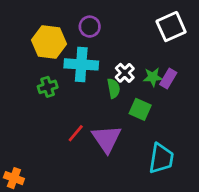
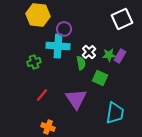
purple circle: (90, 27) -> (64, 29), moved
yellow hexagon: (49, 42) -> (38, 15), moved
red line: (76, 133) -> (42, 95), moved
orange cross: (14, 178) -> (48, 127), moved

